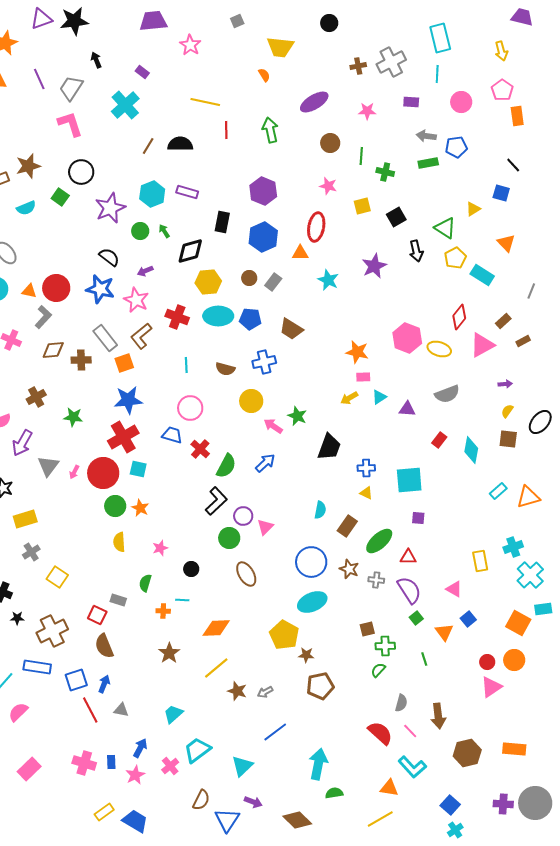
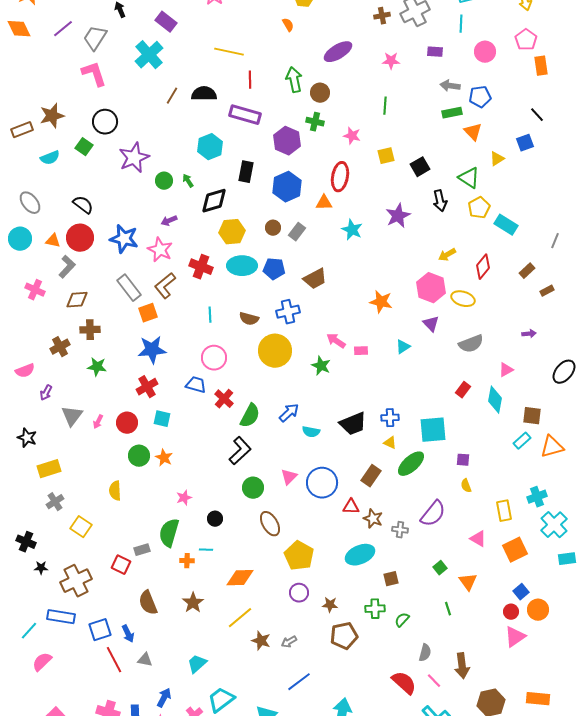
purple rectangle: (142, 72) -> (166, 22), size x1.5
purple line: (39, 79) -> (63, 29), turned 75
brown circle: (330, 143) -> (320, 93), moved
green cross: (385, 172) -> (315, 122), moved
purple rectangle: (187, 192) -> (245, 115), moved, size x1.4
blue square: (501, 193) -> (525, 143), turned -36
cyan hexagon: (152, 194) -> (210, 147), moved
orange triangle: (506, 243) -> (473, 132), moved
black semicircle: (109, 257) -> (83, 205), moved
brown trapezoid: (291, 329) -> (315, 279), turned -60
pink triangle: (482, 345) -> (506, 370), moved, size x0.6
brown cross: (81, 360) -> (90, 330), moved
pink rectangle: (363, 377) -> (361, 351), moved
yellow arrow: (349, 398) -> (447, 255), moved
yellow circle: (251, 401) -> (275, 351), size x1.4
purple triangle: (407, 409) -> (431, 324), moved, turned 42
yellow semicircle: (507, 411) -> (466, 486), moved, turned -56
pink arrow: (273, 426) -> (336, 341), moved
red cross: (123, 437) -> (147, 387), size x0.7
brown square: (508, 439) -> (532, 416), moved
purple arrow: (22, 443) -> (46, 393), size x0.6
black trapezoid: (329, 447) -> (353, 424), moved, turned 48
red circle: (103, 473) -> (127, 423), size x0.7
cyan semicircle: (320, 510) -> (311, 432), moved, turned 90
purple circle: (243, 516) -> (299, 593), moved
purple square: (418, 518) -> (463, 460), moved
green ellipse: (379, 541) -> (411, 464), moved
yellow semicircle: (119, 542) -> (115, 491), moved
red triangle: (408, 557) -> (351, 507), moved
blue circle: (311, 562) -> (322, 483), moved
green semicircle: (145, 583) -> (169, 533), size x1.6
purple semicircle: (409, 590) -> (433, 514), moved, turned 72
gray rectangle: (118, 600) -> (142, 550), turned -35
cyan ellipse: (312, 602) -> (360, 555), moved
blue square: (468, 619) -> (521, 592), moved
orange square: (518, 623) -> (515, 550), moved, turned 35
yellow pentagon: (284, 635) -> (299, 556), moved
brown semicircle: (104, 646) -> (148, 603), moved
green cross: (385, 646) -> (375, 609), moved
blue arrow: (104, 684) -> (128, 634), turned 132

